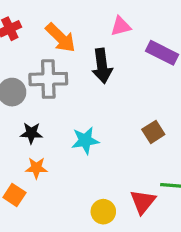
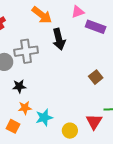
pink triangle: (121, 26) -> (78, 12), moved
orange arrow: (61, 38) -> (42, 15), moved
cyan star: (85, 141) -> (44, 118), moved

